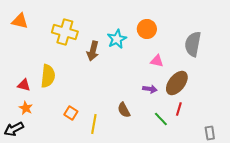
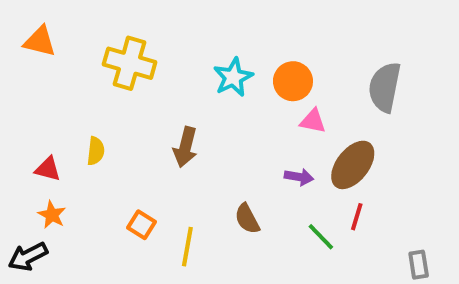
orange circle: (147, 29) -> (293, 81), moved
brown arrow: (93, 51) -> (185, 147), moved
yellow semicircle: (48, 76) -> (96, 151), size x0.6

